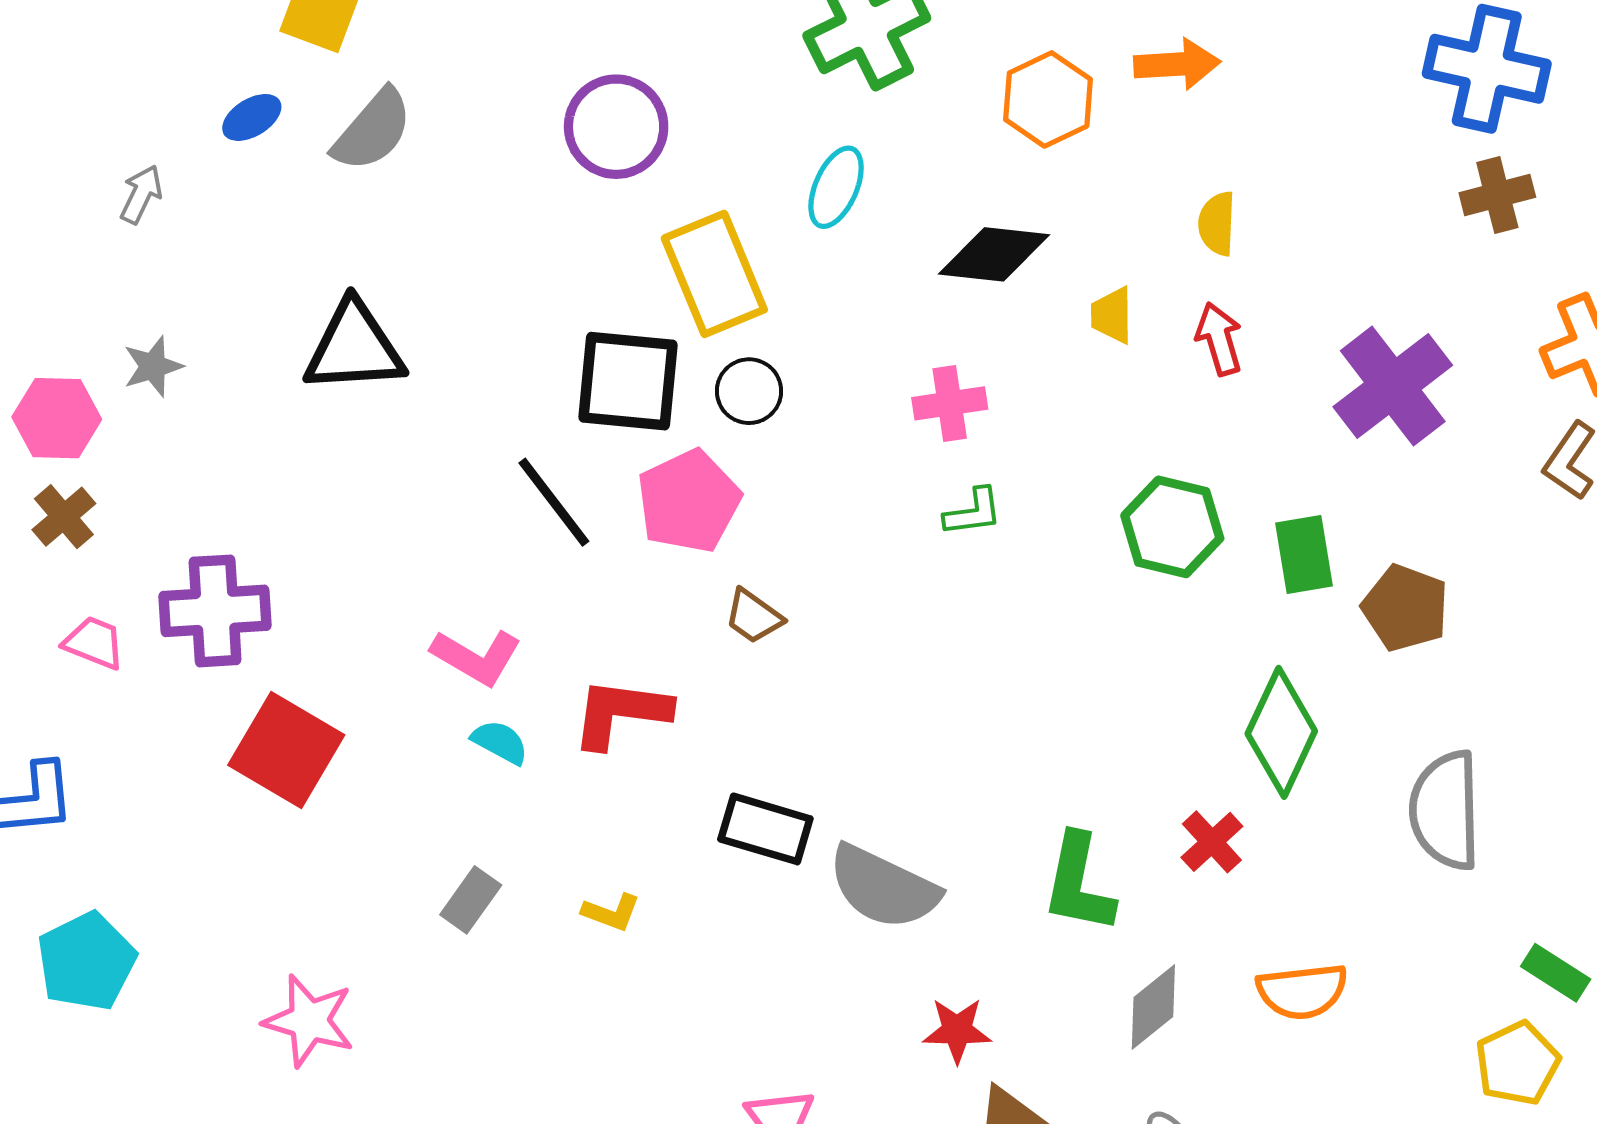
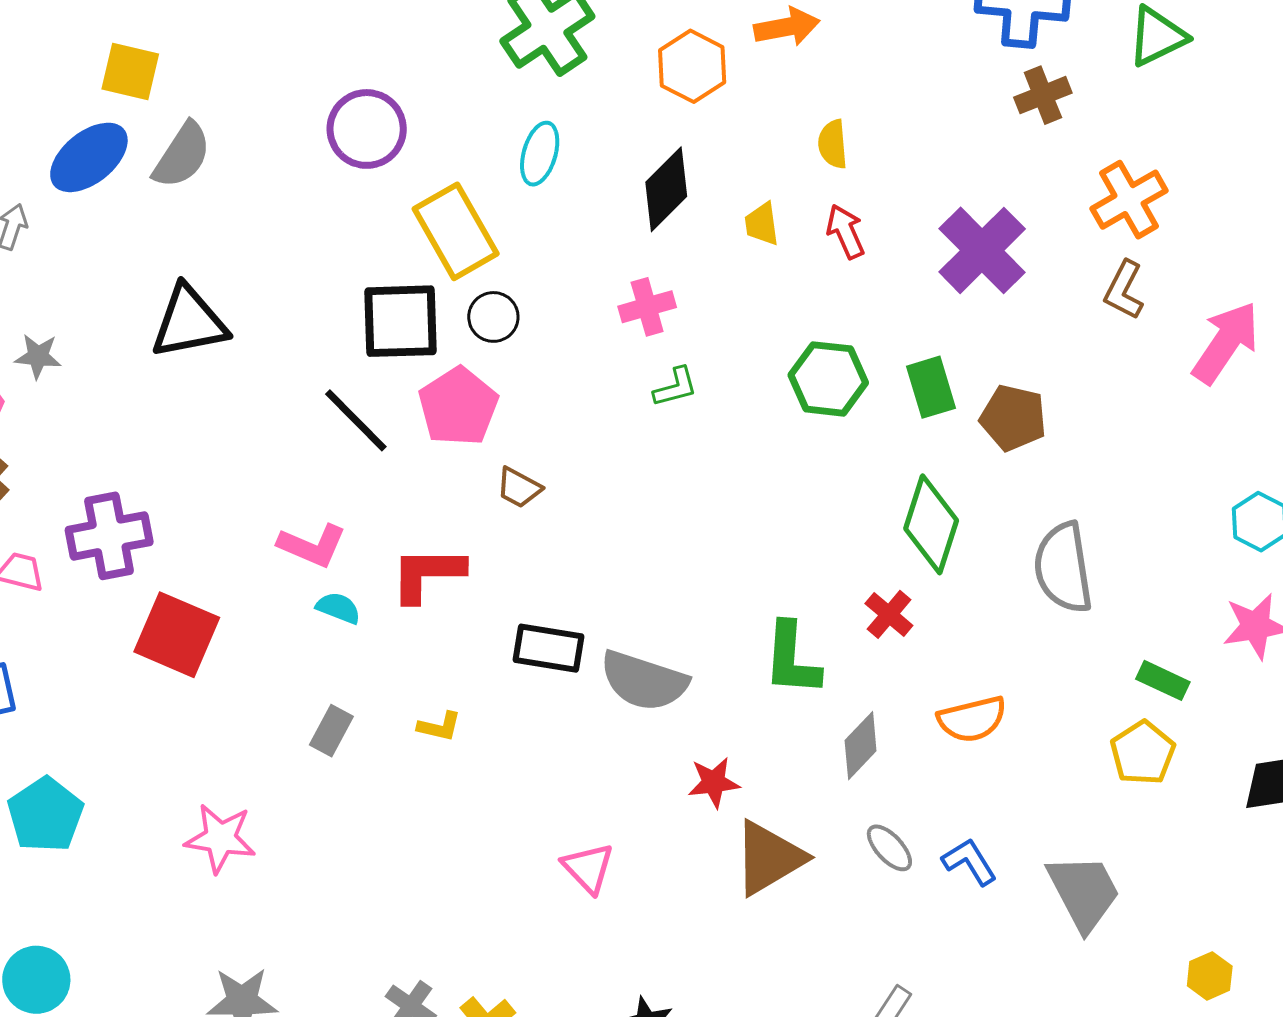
blue ellipse: (252, 117) -> (89, 157), size x1.8
black diamond: (994, 254) -> (666, 189), turned -44
gray star: (153, 366) -> (38, 356), turned 30

